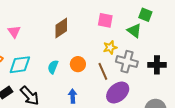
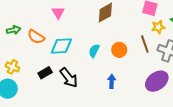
yellow star: (110, 47) -> (158, 27), moved
brown line: (103, 71) -> (145, 44), moved

